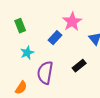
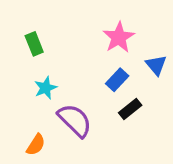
blue rectangle: (55, 38) -> (117, 80), moved
purple semicircle: (45, 73) -> (75, 120), turned 125

